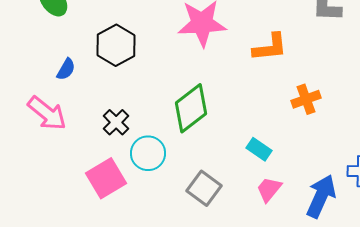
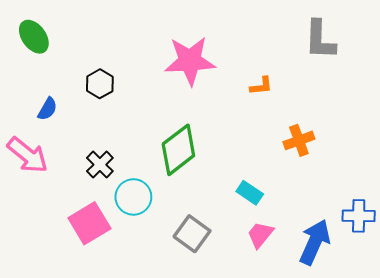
black hexagon: (116, 45) -> (100, 84), size x0.7
orange L-shape: (270, 47) -> (261, 86), size x0.6

